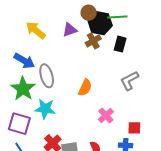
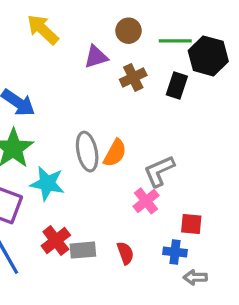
black hexagon: (100, 23) -> (208, 56), moved
yellow arrow: (36, 30) -> (43, 29), moved
gray ellipse: (47, 76) -> (87, 152), moved
gray L-shape: (129, 81) -> (159, 171), moved

